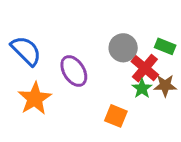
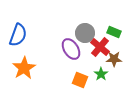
blue semicircle: (26, 51) -> (18, 35), turned 65
purple ellipse: (74, 71) -> (71, 49), moved
green star: (142, 88) -> (101, 74), moved

